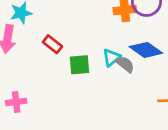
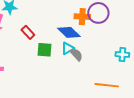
blue diamond: (146, 50) -> (69, 32), moved

